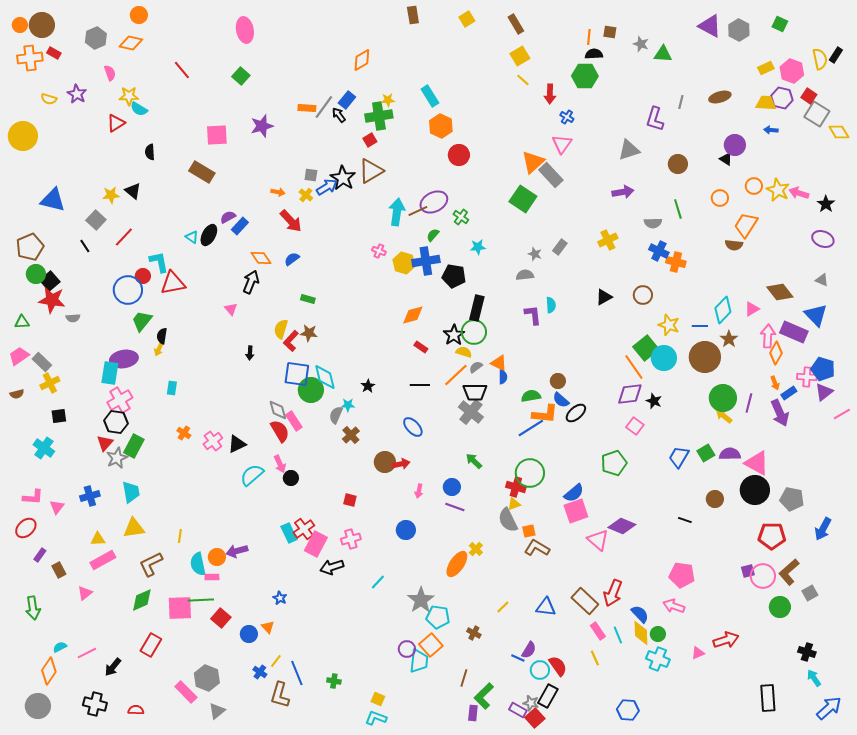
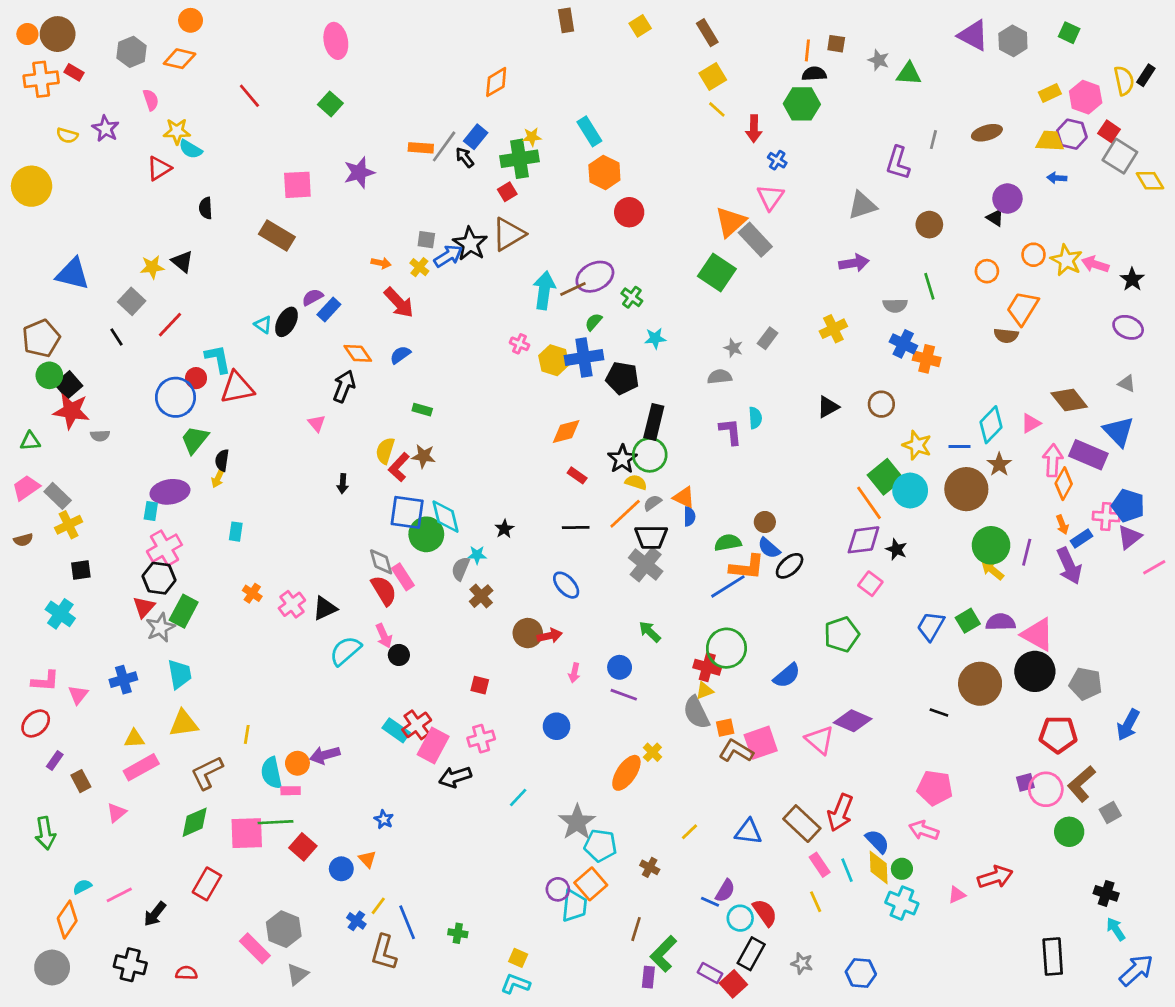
cyan rectangle: (110, 373) -> (151, 511), size x0.6
brown circle: (715, 499) -> (980, 684), size x1.8
pink square: (576, 511) -> (761, 743), moved
cyan rectangle: (289, 533) -> (396, 730), turned -30
gray star: (531, 703) -> (802, 963), moved

